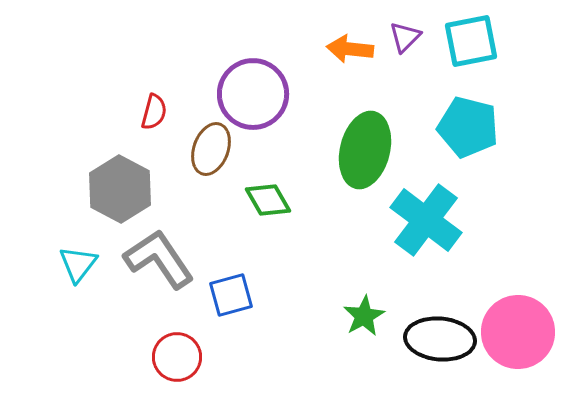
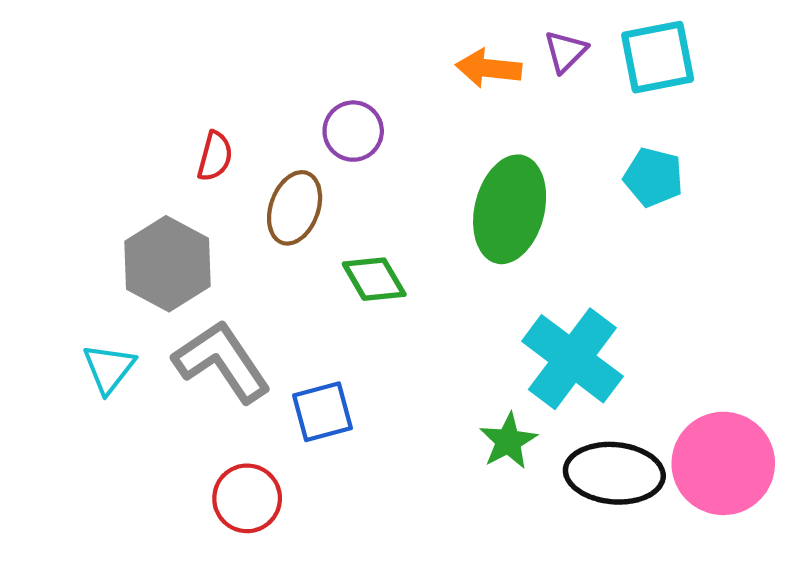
purple circle: (253, 94) -> (353, 131), size x0.6
cyan pentagon: (468, 127) -> (653, 177), size x0.7
cyan cross: (426, 220) -> (572, 359), moved

